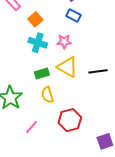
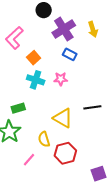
yellow triangle: (67, 67) -> (63, 118), moved
green rectangle: (42, 74) -> (18, 108), moved
yellow semicircle: (47, 95) -> (44, 139), moved

